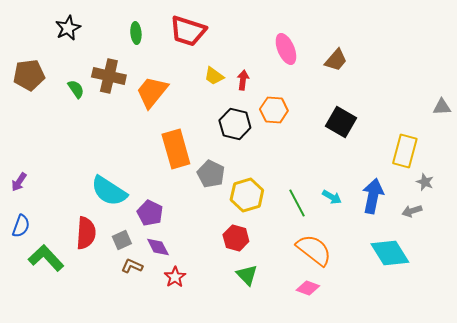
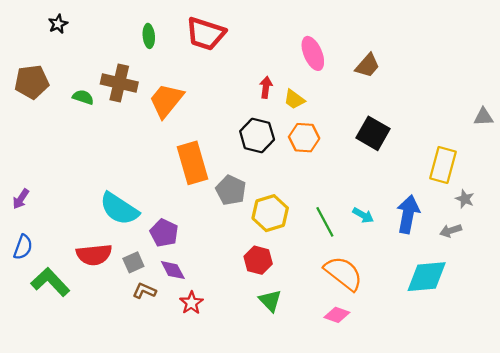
black star: (68, 28) -> (58, 24), moved, size x0.7
yellow trapezoid: (214, 76) -> (294, 99), moved
green semicircle: (76, 89) -> (83, 97), turned -36
orange hexagon: (274, 110) -> (304, 138), moved
red semicircle: (86, 233) -> (94, 255), turned 80
cyan diamond: (390, 253) -> (427, 277), turned -63

